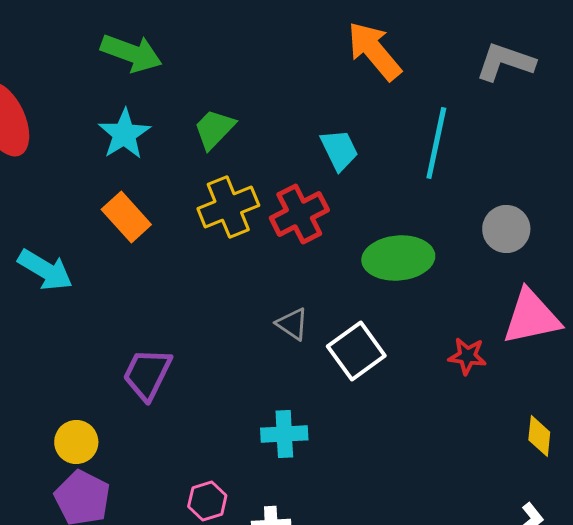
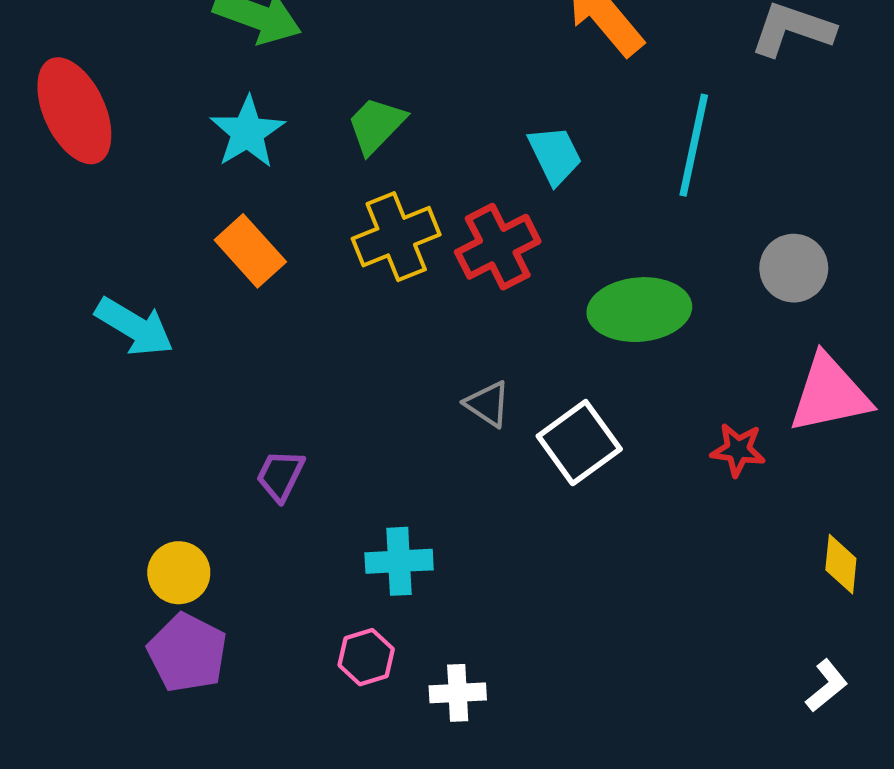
purple trapezoid: (147, 374) -> (280, 475), size x0.7
cyan cross: (284, 434) -> (399, 561), moved

